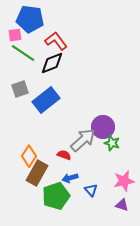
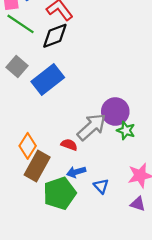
gray square: (20, 89) -> (17, 67), turned -30

